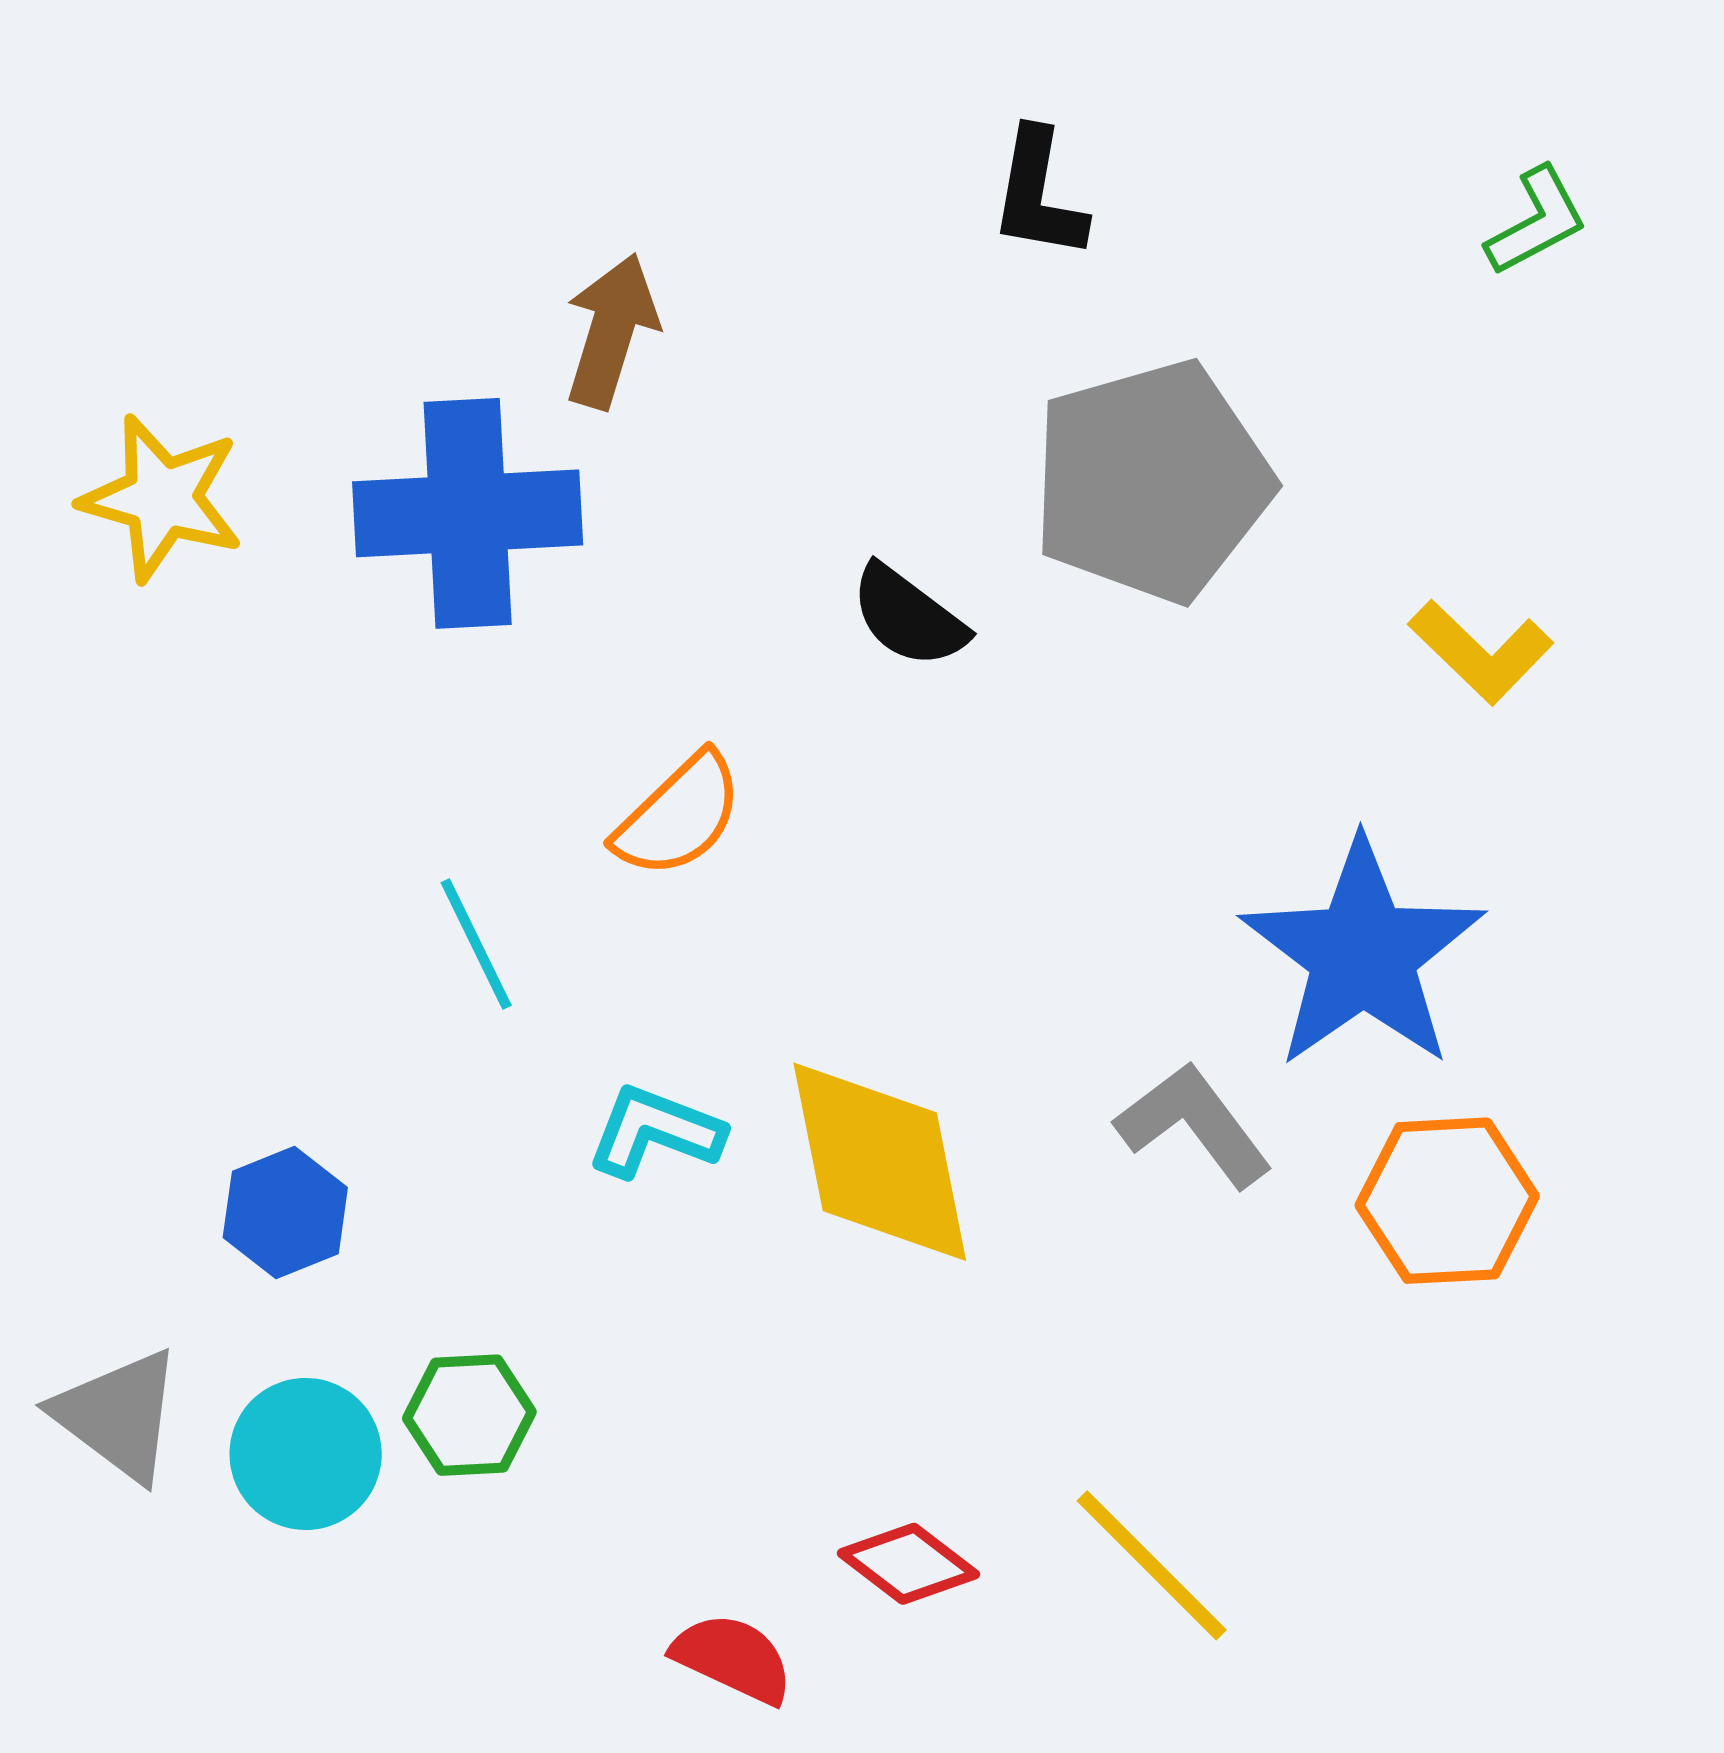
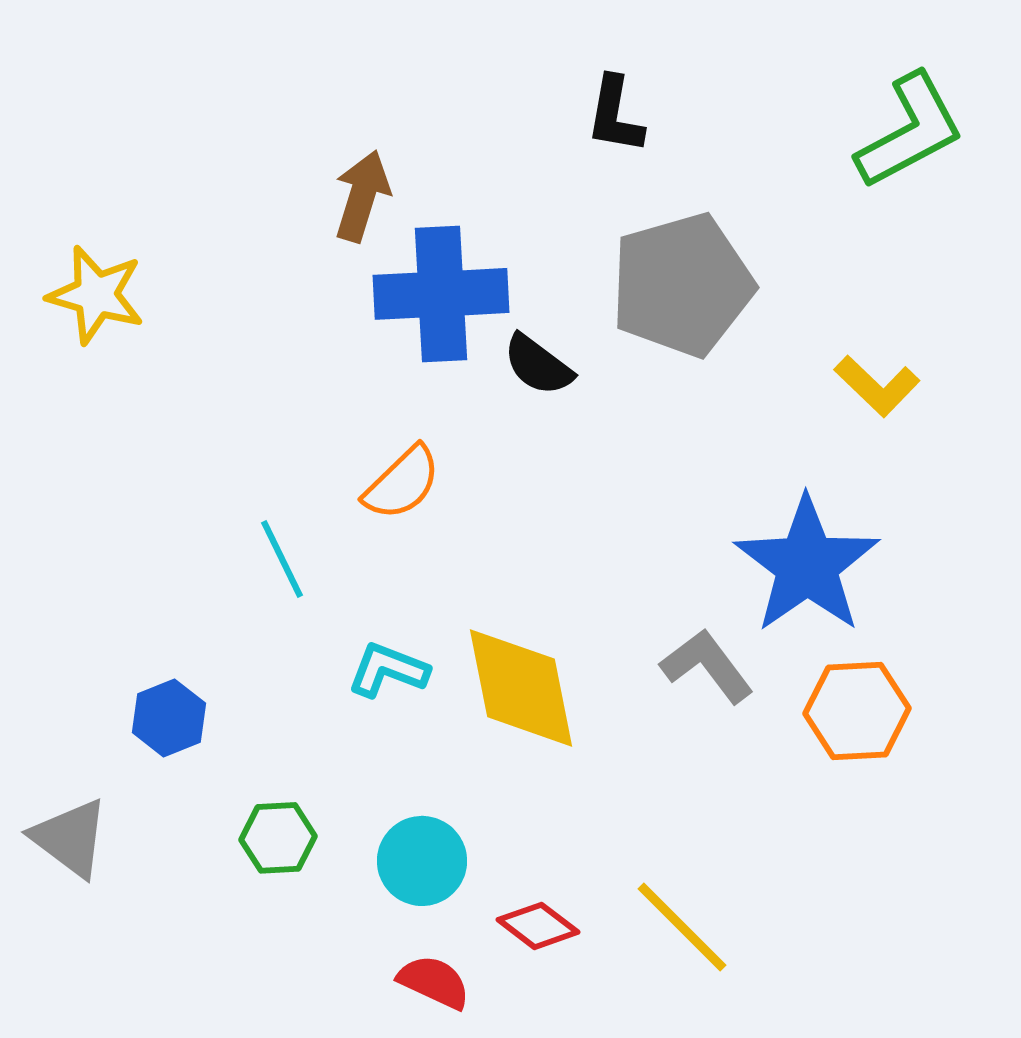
green L-shape: (1537, 221) -> (910, 131), size x1.8
blue cross: (468, 513) -> (441, 294), moved
cyan circle: (306, 1454) -> (422, 861), moved

